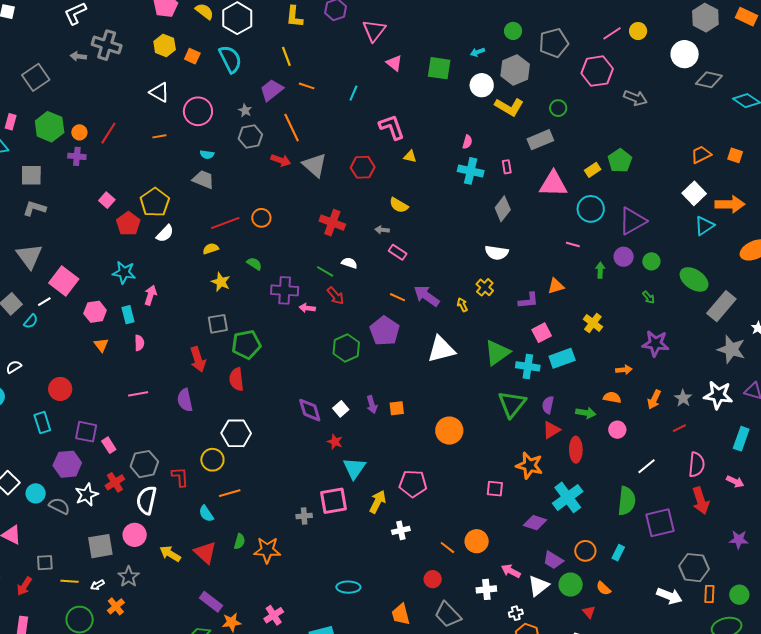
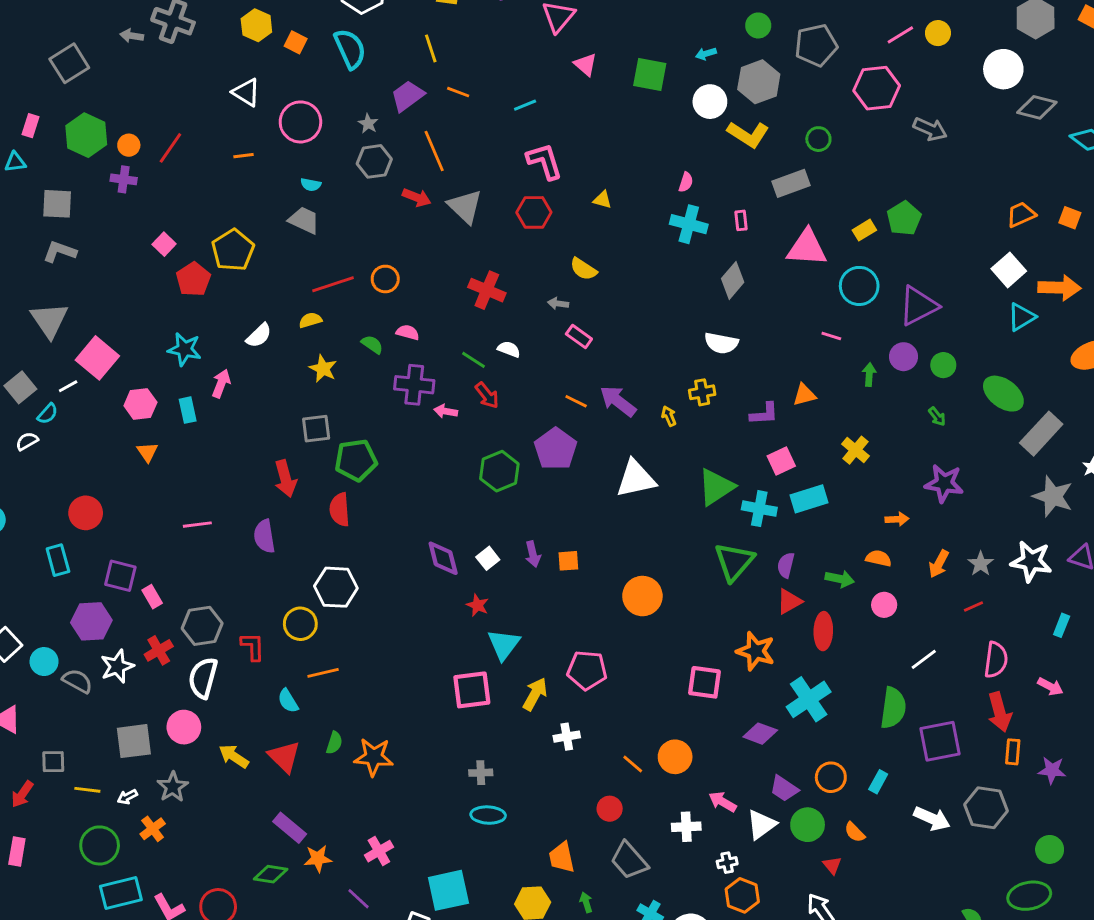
cyan line: (353, 93) -> (525, 105), turned 42
pink L-shape: (392, 127) -> (544, 161), moved
white semicircle: (165, 234) -> (259, 335), moved
yellow cross: (485, 287) -> (702, 392), turned 36
pink semicircle: (139, 343) -> (408, 332), moved, turned -77
white semicircle: (14, 367) -> (27, 441), moved
cyan rectangle: (741, 439) -> (1062, 625), size x0.7
pink square: (495, 489) -> (705, 682), size x1.4
gray cross: (304, 516) -> (481, 773), moved
orange rectangle: (709, 594) -> (1013, 752), moved
white arrow: (669, 596) -> (932, 819), moved

